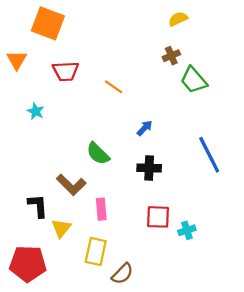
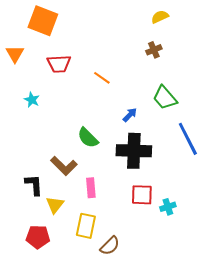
green trapezoid: (194, 80) -> (165, 98), moved
black cross: (149, 168) -> (134, 151), size x1.6
red pentagon: (28, 264) -> (38, 237), moved, size x0.7

